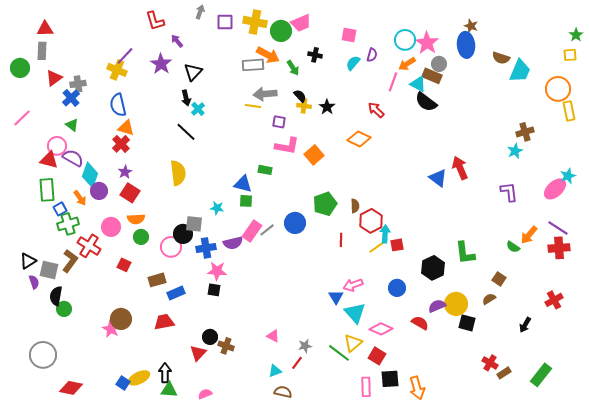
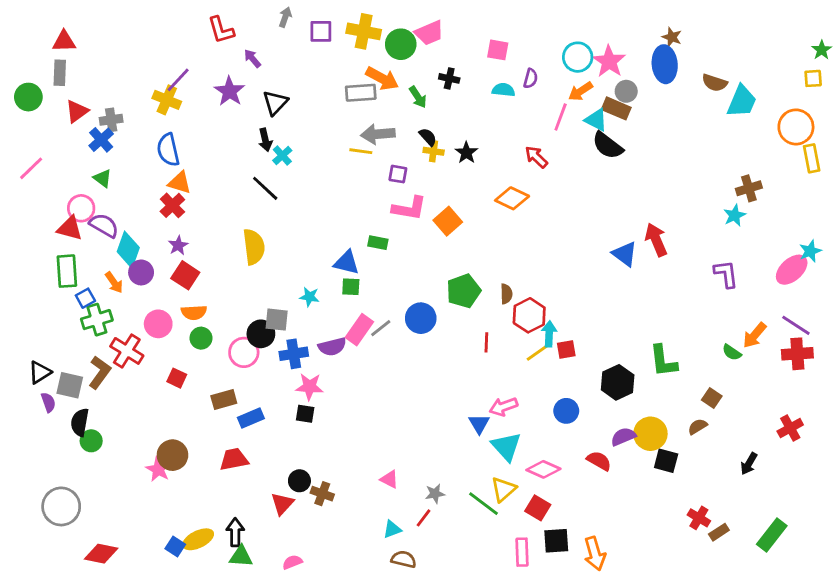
cyan semicircle: (353, 63) -> (503, 90), turned 56

